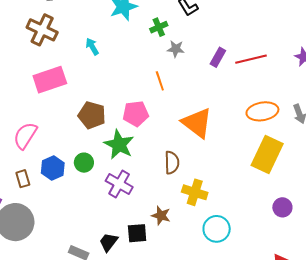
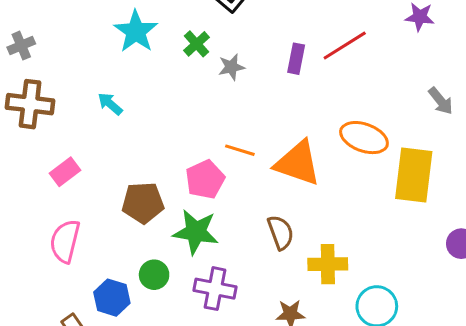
pink rectangle: (50, 80) -> (65, 172), size x0.6
orange line: (160, 81) -> (240, 150), moved, turned -36
orange ellipse: (262, 111) -> (364, 138), moved, turned 48
pink semicircle: (25, 136) -> (65, 241), moved

